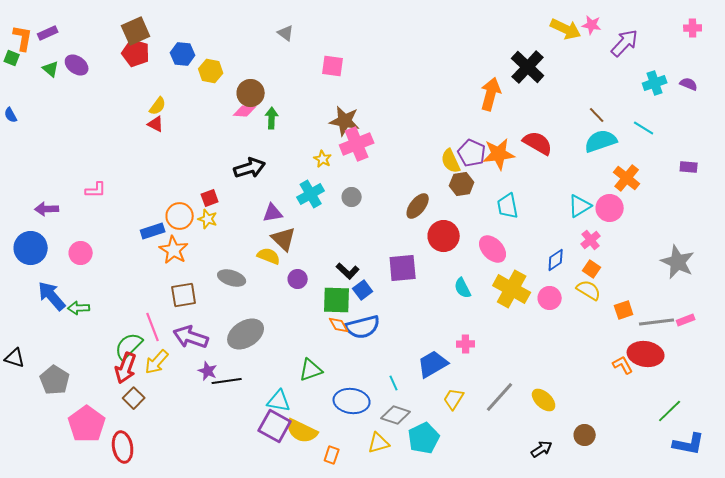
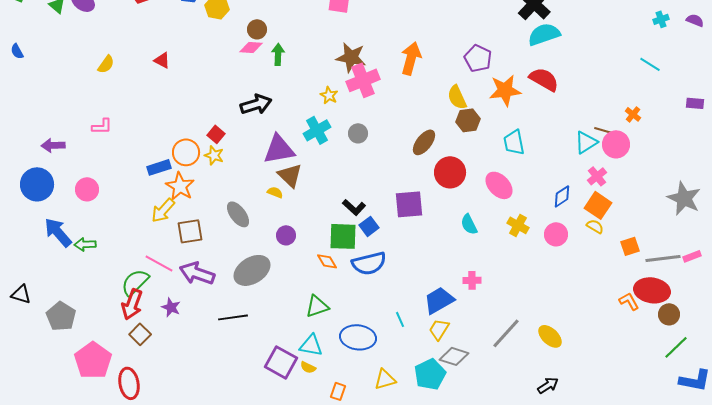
cyan cross: (655, 83) -> (661, 19), size x0.7
brown circle: (251, 93) -> (257, 29), size x0.7
orange arrow: (491, 94) -> (411, 58), moved
yellow semicircle: (158, 106) -> (106, 64), moved
brown line: (597, 115) -> (603, 130), moved, turned -30
cyan semicircle: (601, 141) -> (544, 34), moved
purple pentagon: (472, 153) -> (478, 58), moved
orange cross: (627, 178) -> (633, 114), size x0.6
red square: (210, 198) -> (216, 134), turned -30
purple triangle: (273, 213) -> (279, 149), size x1.6
yellow semicircle: (269, 256) -> (275, 192), size x0.7
orange square: (592, 269) -> (598, 205), size x1.5
gray ellipse: (232, 278) -> (238, 214), turned 36
purple circle: (298, 279) -> (286, 235), moved
yellow cross: (512, 289) -> (518, 225), size x0.6
yellow semicircle: (589, 290) -> (595, 226), size x0.7
orange diamond: (339, 325) -> (327, 261), moved
pink line: (153, 327) -> (159, 263), turned -40
yellow arrow: (157, 362) -> (163, 210), moved
purple star: (208, 371) -> (171, 307), moved
yellow trapezoid: (454, 399) -> (439, 329), moved
cyan triangle: (279, 401) -> (311, 345), moved
gray diamond: (396, 415) -> (454, 356), moved
yellow semicircle: (302, 431) -> (308, 367), size x0.5
brown circle: (585, 435) -> (669, 314), moved

